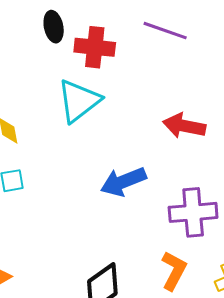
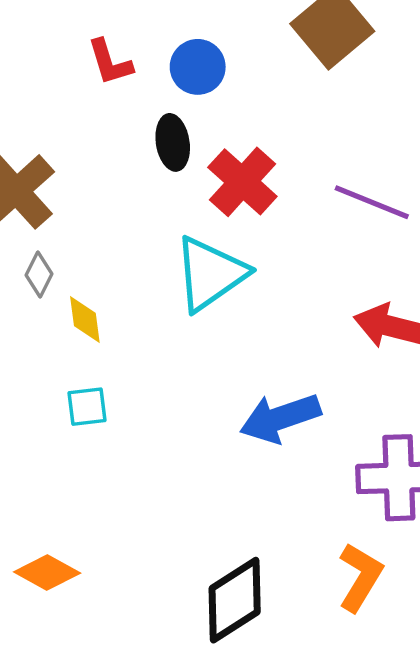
purple line: (165, 31) -> (372, 202), moved
red cross: (95, 47) -> (242, 182), turned 33

